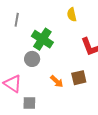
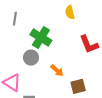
brown square: (79, 78) -> (78, 86), moved
orange arrow: (57, 81) -> (57, 70), moved

